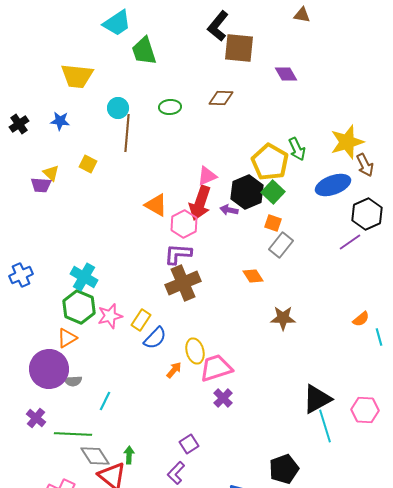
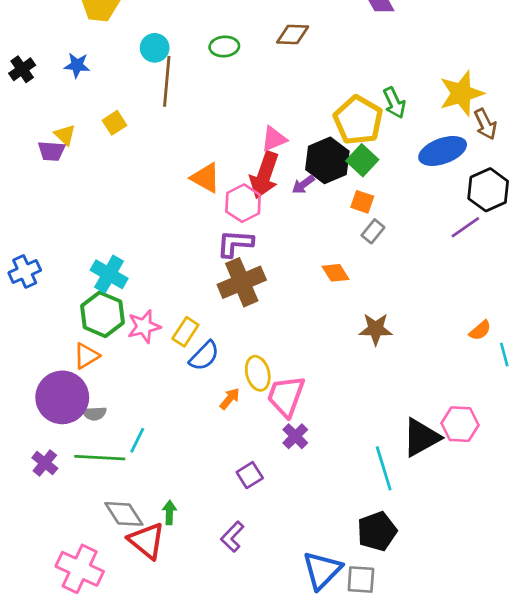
yellow square: (88, 164) -> (114, 123), turned 30
purple arrow: (229, 210) -> (303, 184), turned -48
gray rectangle: (281, 245) -> (373, 231), size x0.7
pink trapezoid: (216, 368) -> (286, 396), turned -52
pink hexagon: (365, 410) -> (460, 424), moved
cyan line: (325, 426) -> (384, 468), moved
green line: (73, 434) -> (100, 458), moved
purple square: (189, 444) -> (250, 475), moved

